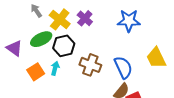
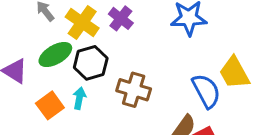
blue semicircle: (123, 67) -> (206, 91), moved

